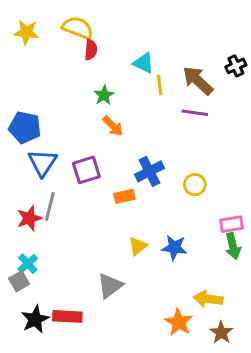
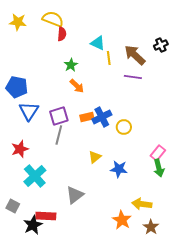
yellow circle: (195, 185) -> (124, 127), moved
orange rectangle: (125, 196) -> (87, 117), moved
gray line: (50, 207) -> (59, 135), moved
pink rectangle: (231, 224) -> (158, 153), turned -42
yellow triangle: (138, 246) -> (95, 157), moved
cyan cross: (28, 264) -> (35, 176), moved, size x1.6
gray square: (19, 281) -> (13, 206), moved, turned -32
black star: (35, 319) -> (33, 225), moved

